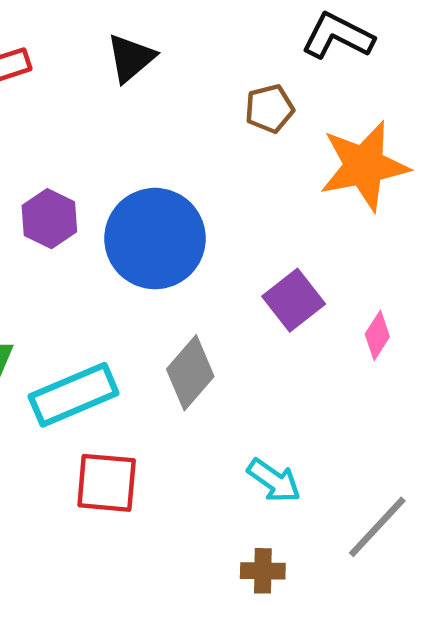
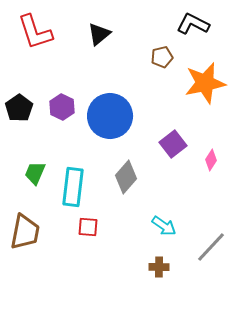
cyan rectangle: (74, 395) -> (73, 187), turned -60
red square: (107, 483) -> (88, 227), size x0.7

